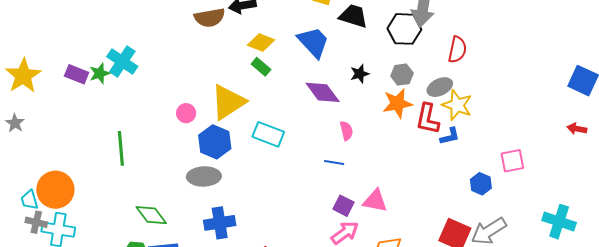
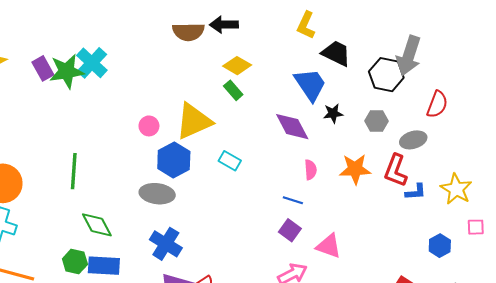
blue trapezoid: (313, 42) -> (310, 85), moved
green star: (100, 73) -> (67, 71), size x1.6
purple rectangle: (77, 74) -> (43, 68), turned 30
orange star: (397, 103) -> (355, 169), moved
yellow star: (457, 105) -> (456, 189), moved
cyan rectangle: (268, 134) -> (230, 161), size x0.7
green line: (121, 148) -> (74, 171), moved
pink square: (512, 161) -> (476, 227), size x0.7
purple square: (344, 206) -> (290, 230), moved
blue cross: (220, 223) -> (166, 244), turned 32

